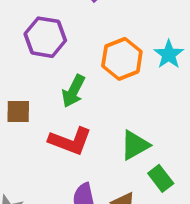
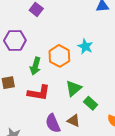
cyan star: (169, 54) -> (85, 47), moved
orange hexagon: (122, 59) -> (59, 56), moved

